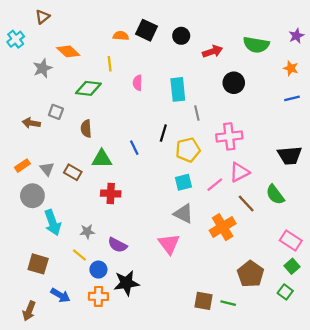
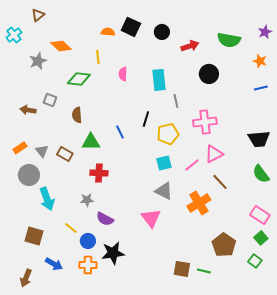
green semicircle: (275, 195) -> (261, 174), moved
gray star: (87, 232) -> (87, 200), moved

